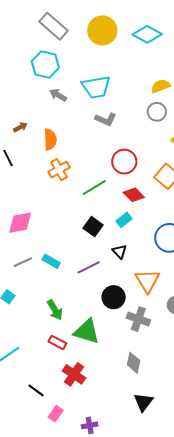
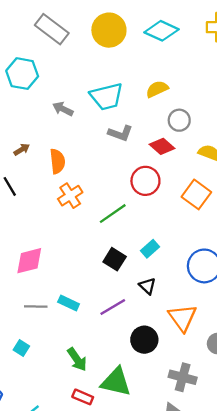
cyan hexagon: (45, 64) -> (22, 74), moved
yellow semicircle: (161, 86) -> (157, 89), moved
red diamond: (134, 195) -> (162, 146), moved
gray line: (23, 262) -> (36, 306), turned 30
gray cross: (138, 319) -> (183, 377), moved

